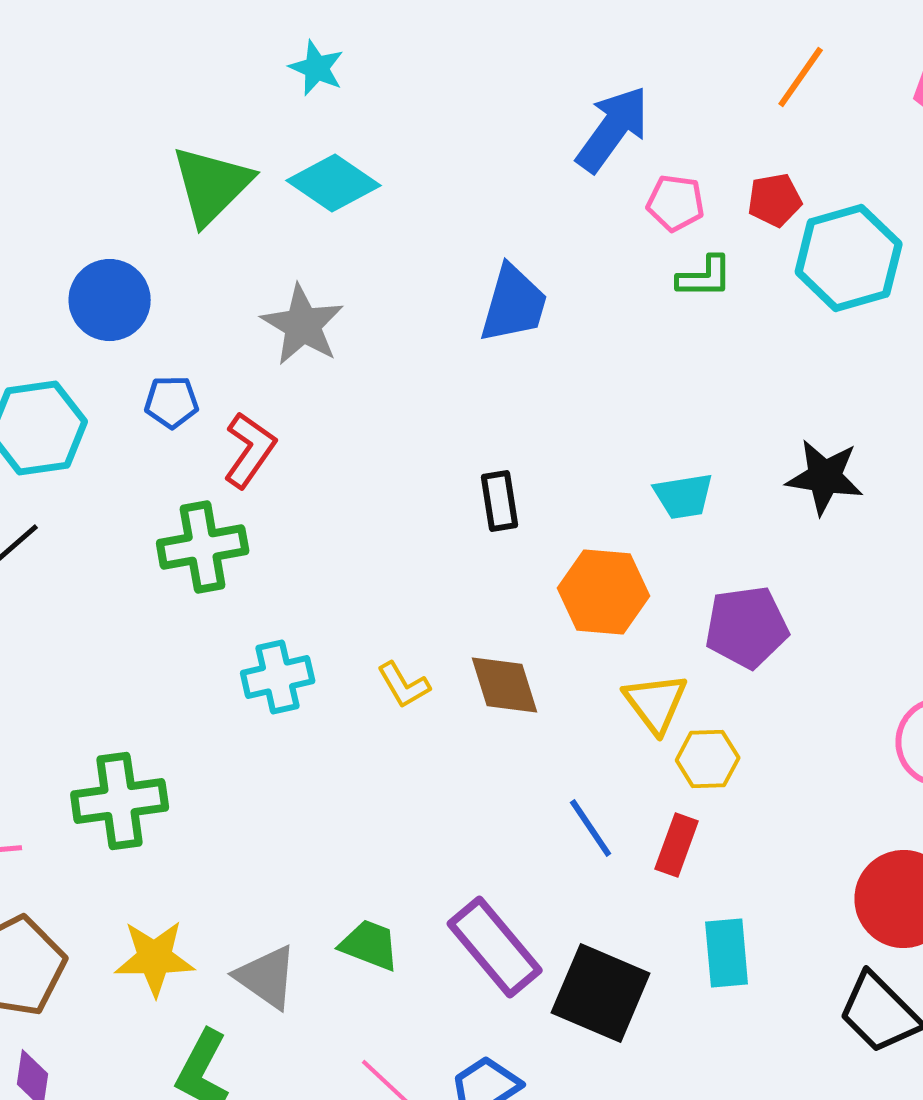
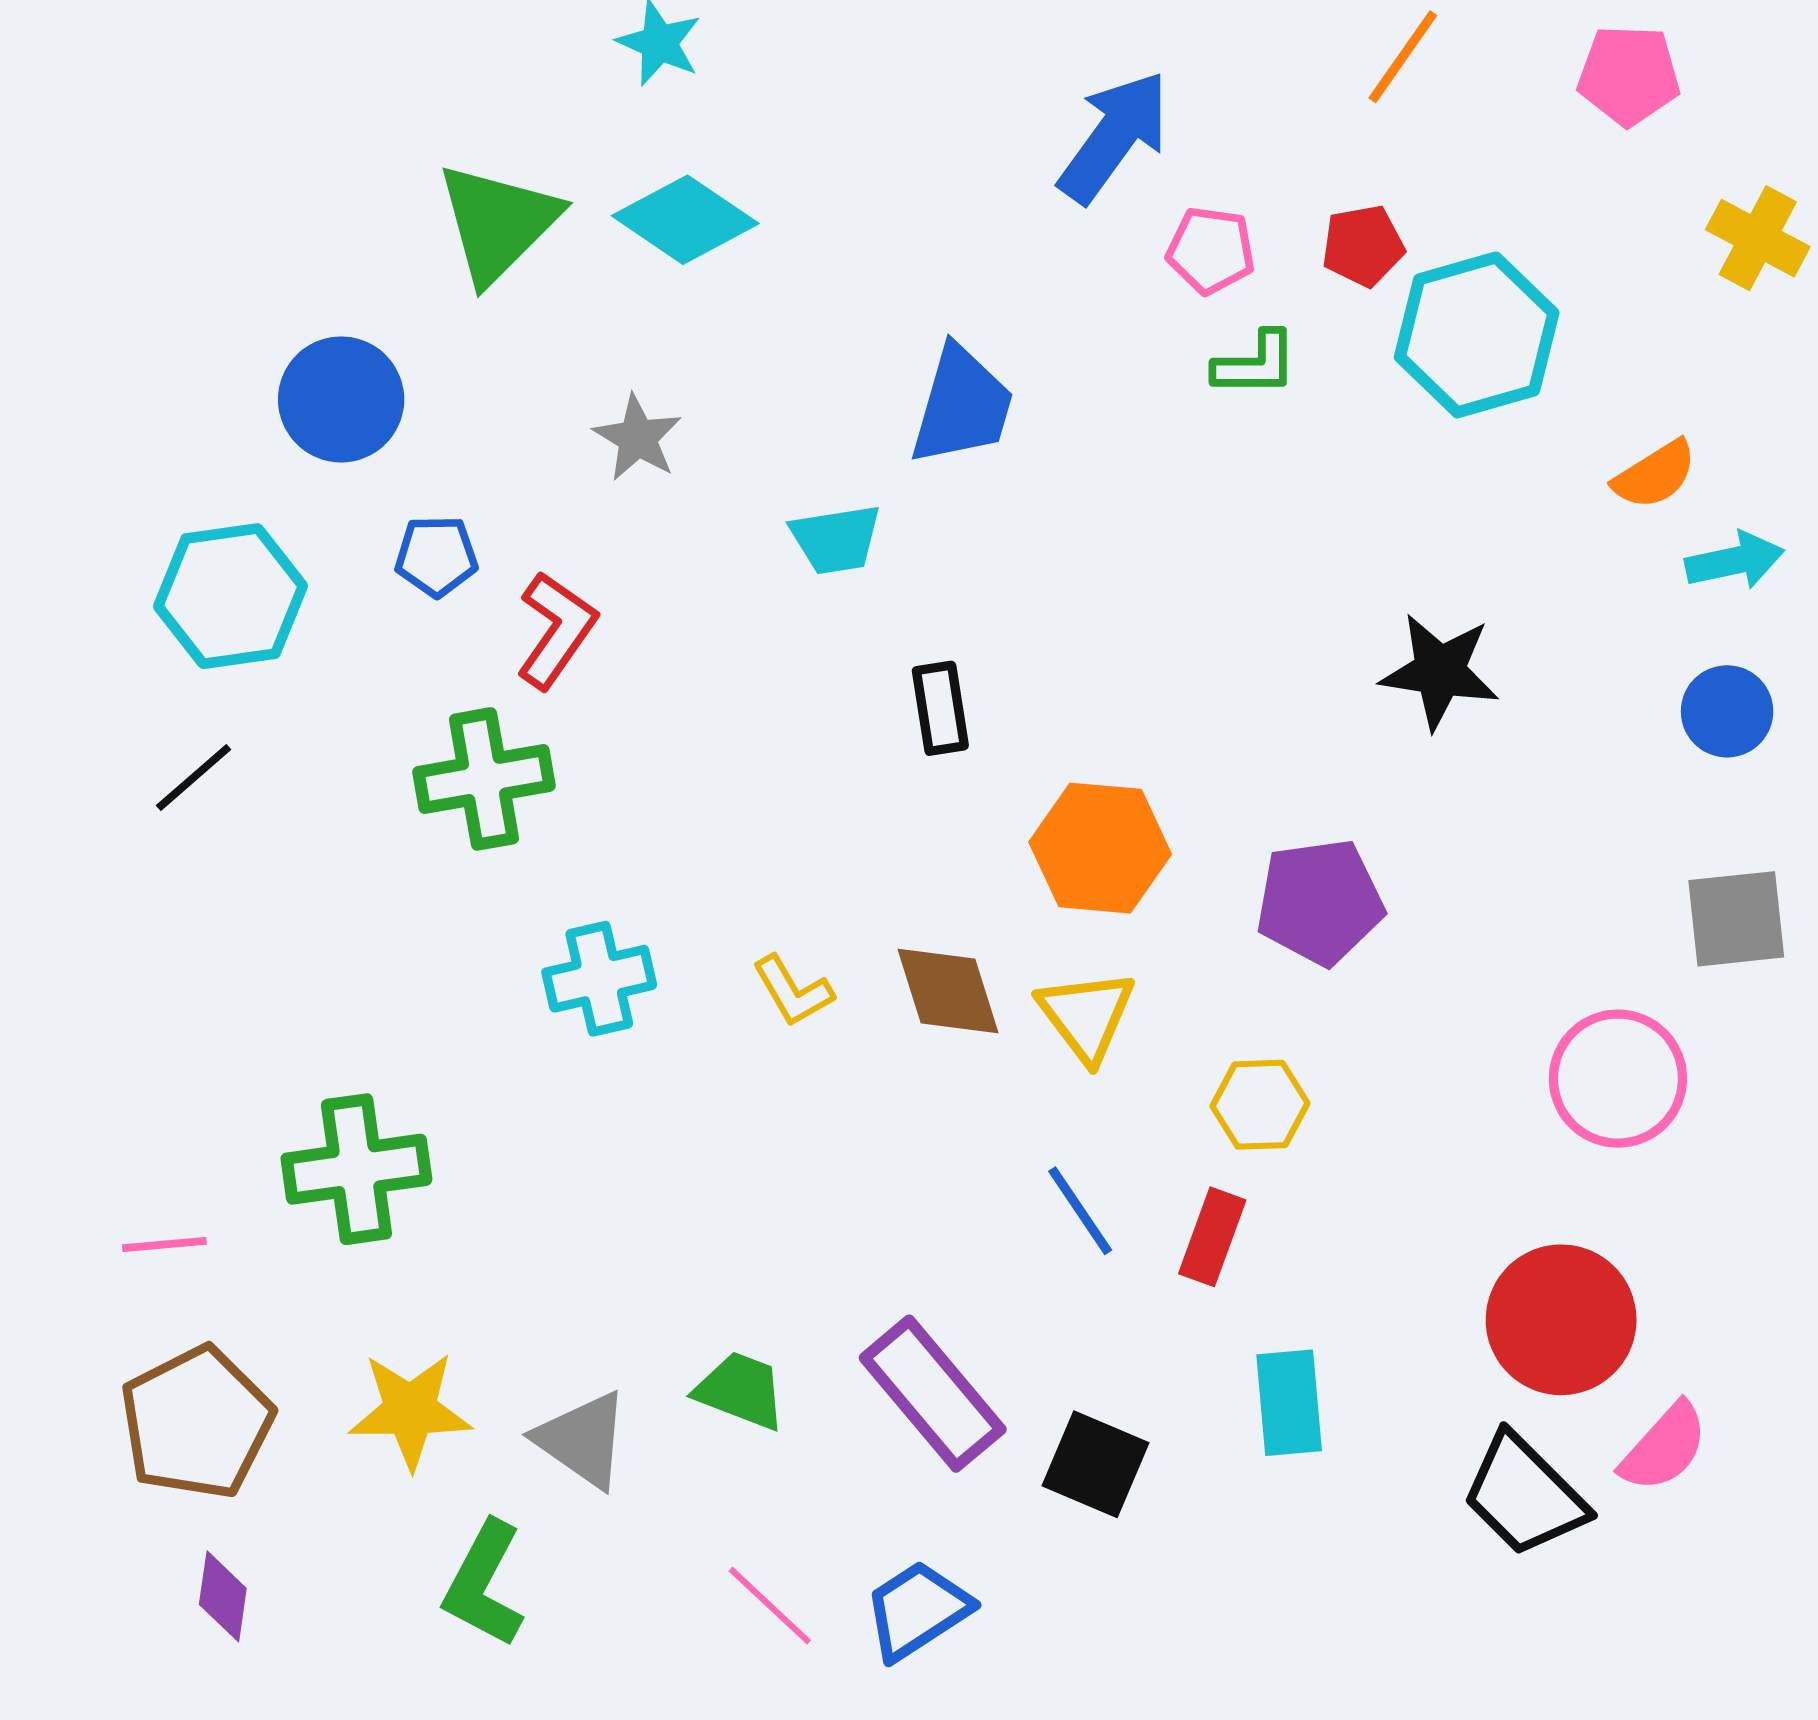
gray star: (303, 325) -> (638, 438), size x0.7
cyan trapezoid: (684, 496) -> (836, 539), moved
yellow triangle: (656, 703) -> (1086, 1016), moved
black square: (601, 993) -> (1096, 1464), size x0.7

